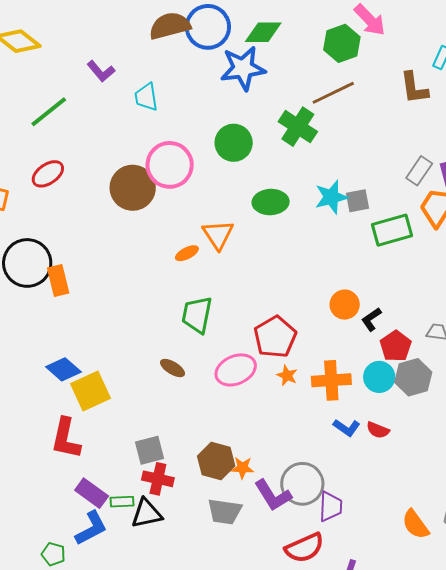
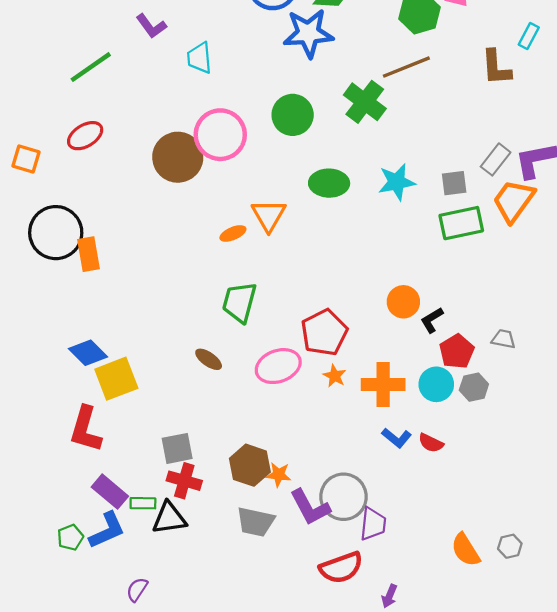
gray square: (358, 201) -> (454, 183), moved
gray hexagon: (413, 377) -> (474, 387), size x0.7
green pentagon: (53, 554) -> (70, 537), moved, turned 30

